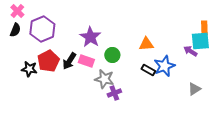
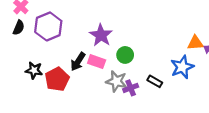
orange triangle: (146, 44) -> (195, 43), moved
red pentagon: (48, 61) -> (57, 79), moved
black rectangle: (148, 70) -> (155, 81), moved
purple cross: (114, 93) -> (131, 88), moved

